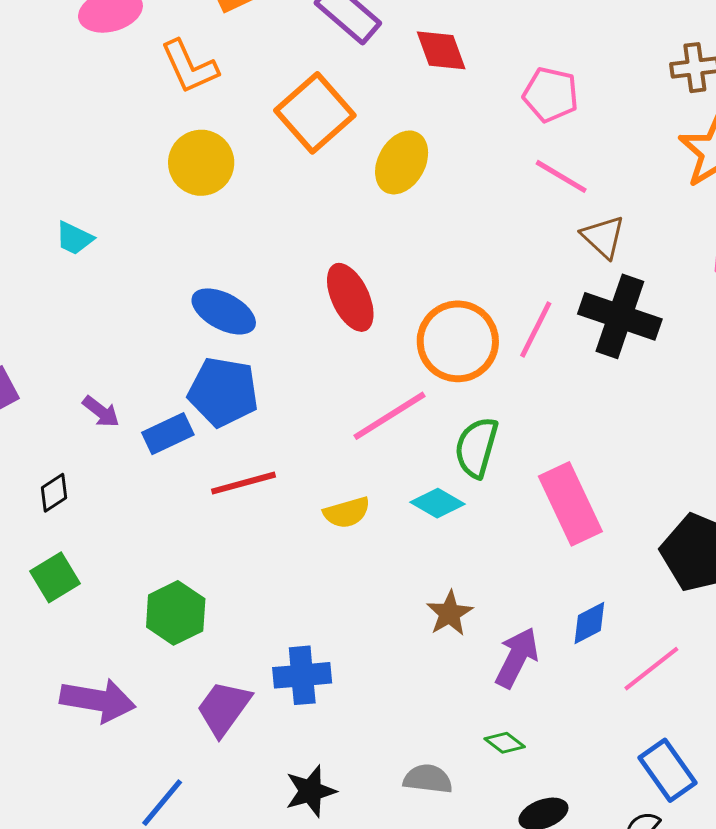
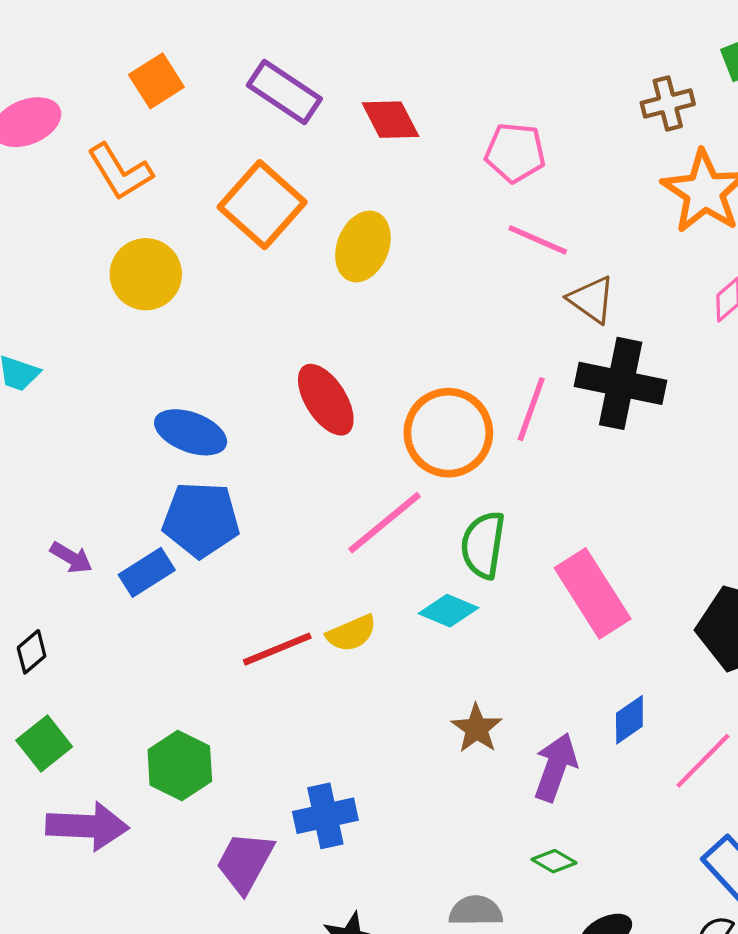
red line: (244, 483) -> (277, 649), moved
purple arrow: (98, 700) -> (87, 826), moved

